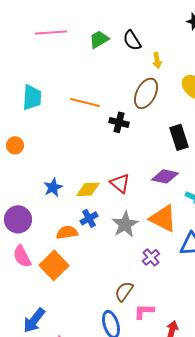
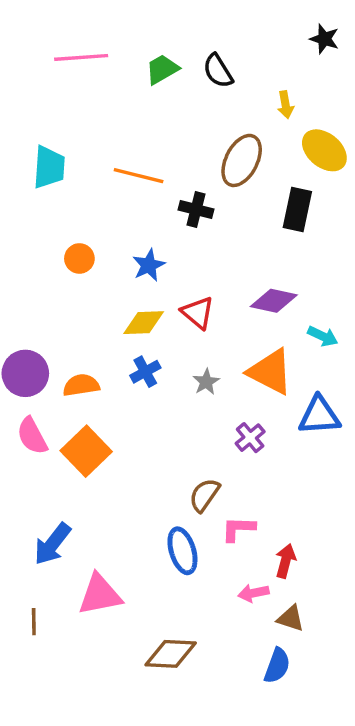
yellow arrow: (157, 60) -> (286, 105), moved
black rectangle: (179, 137) -> (297, 209), moved, turned 30
orange circle: (15, 145) -> (79, 258), moved
blue star: (53, 187) -> (149, 265), moved
gray star: (125, 224) -> (206, 382), size x0.6
orange semicircle: (67, 232) -> (81, 385), moved

